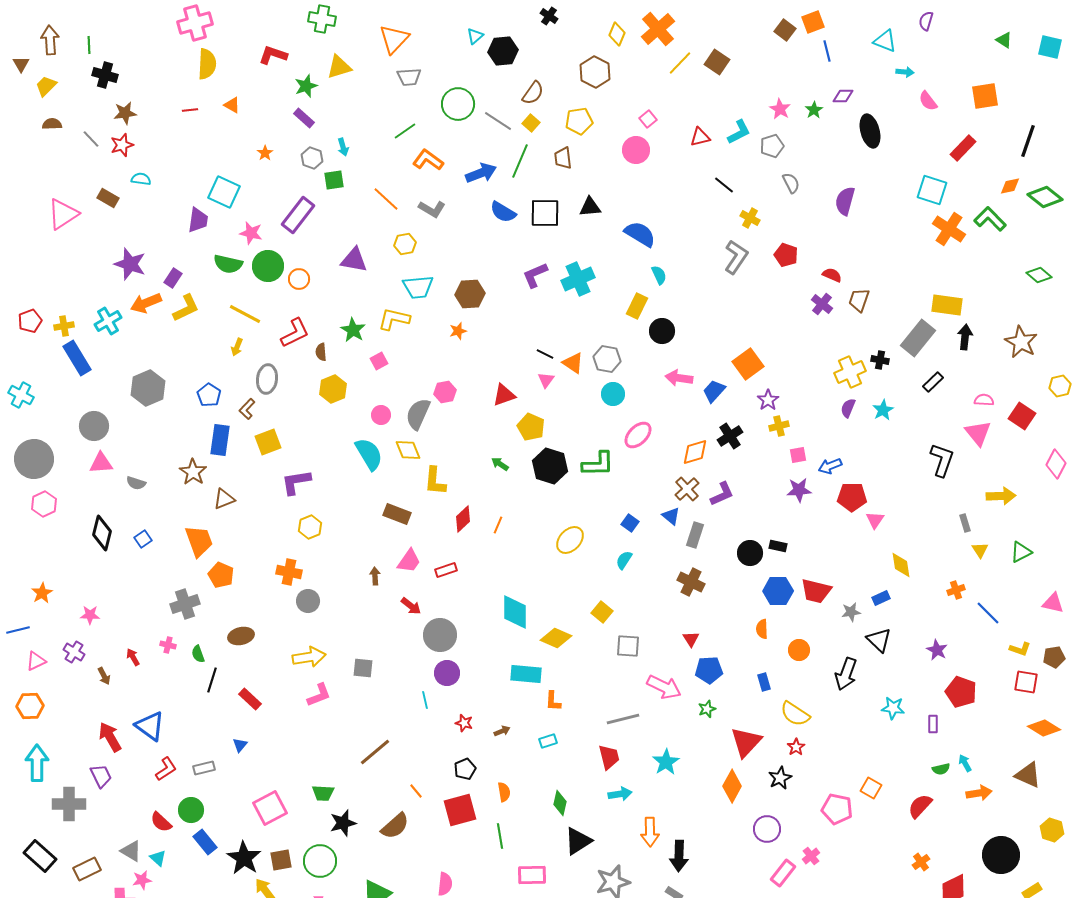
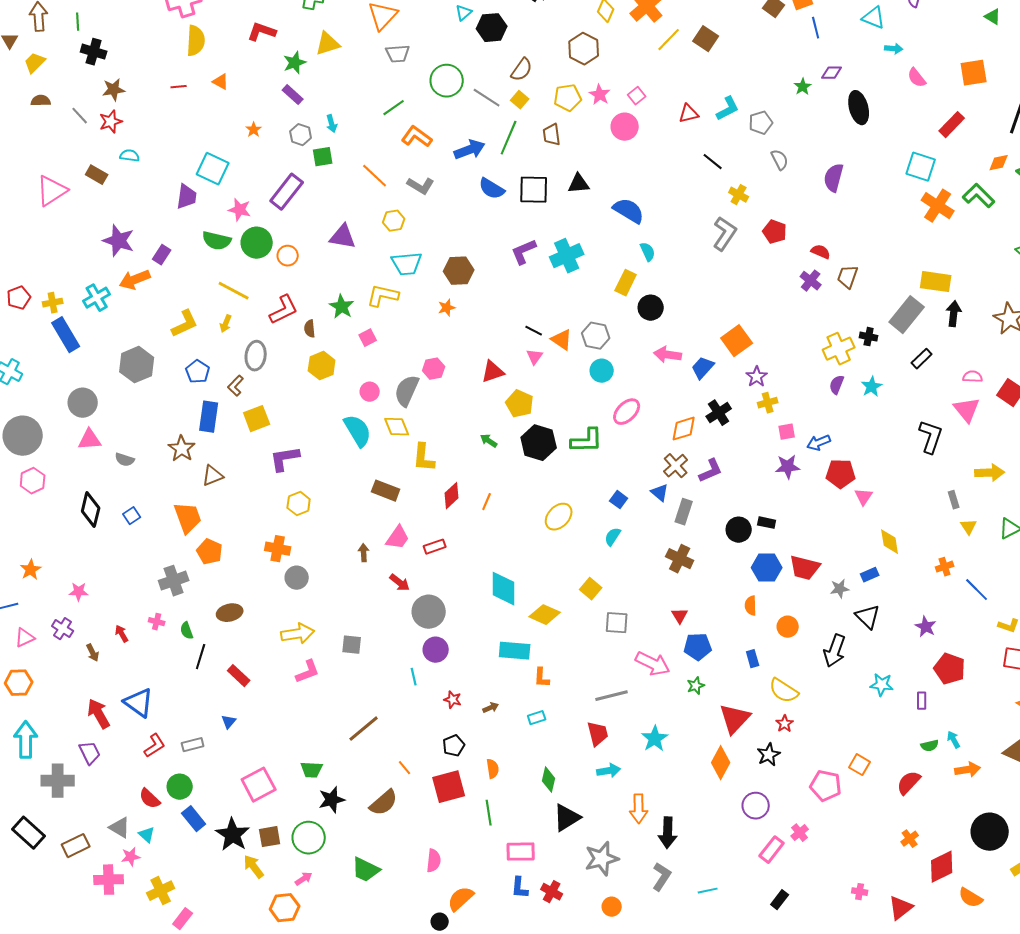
pink star: (780, 109) -> (600, 95), moved
yellow L-shape: (186, 308) -> (185, 324), moved

